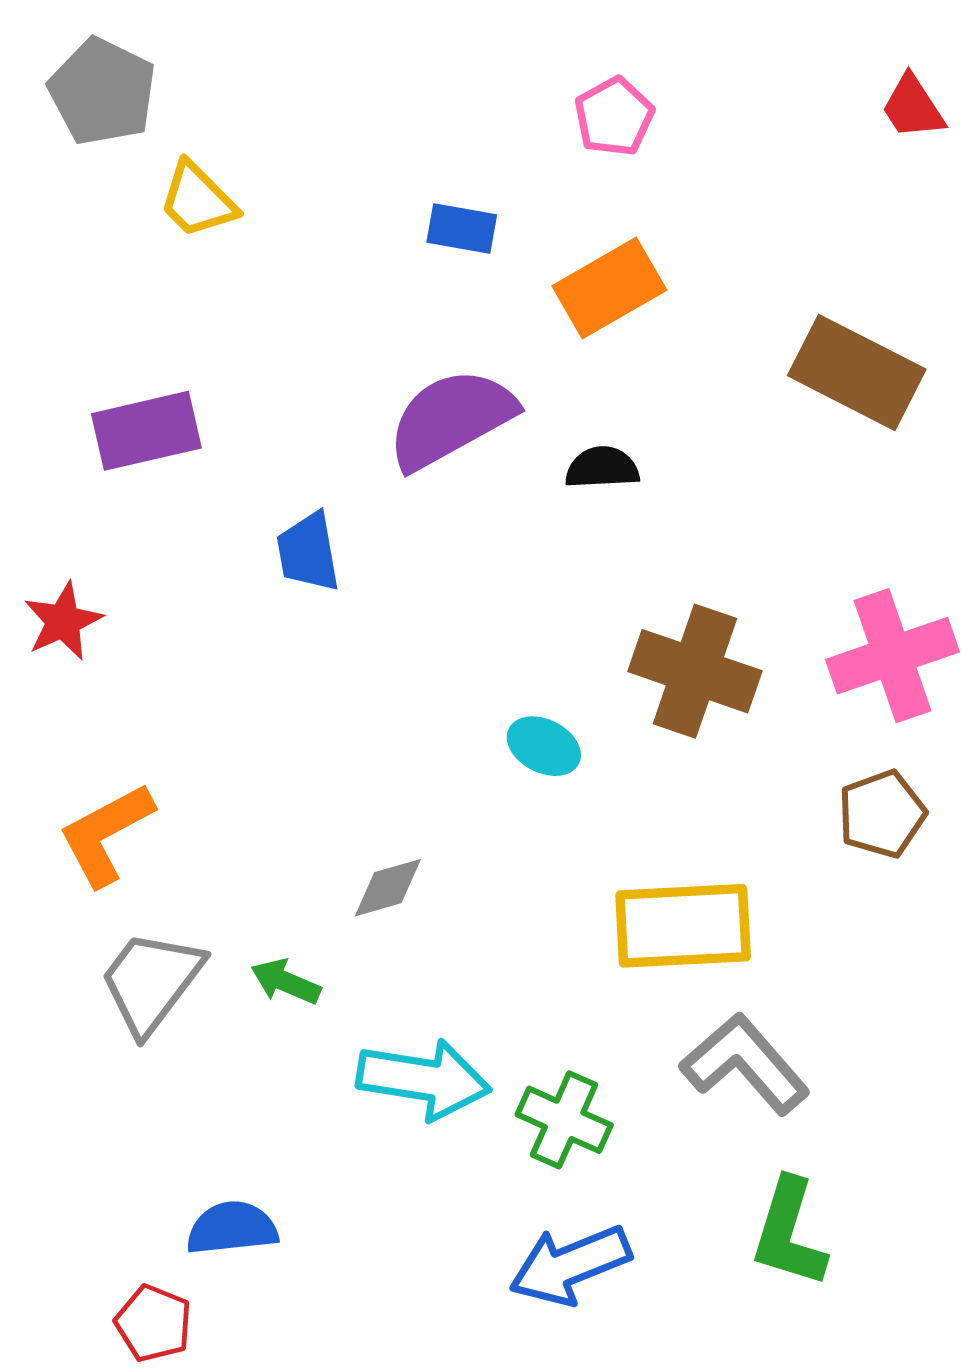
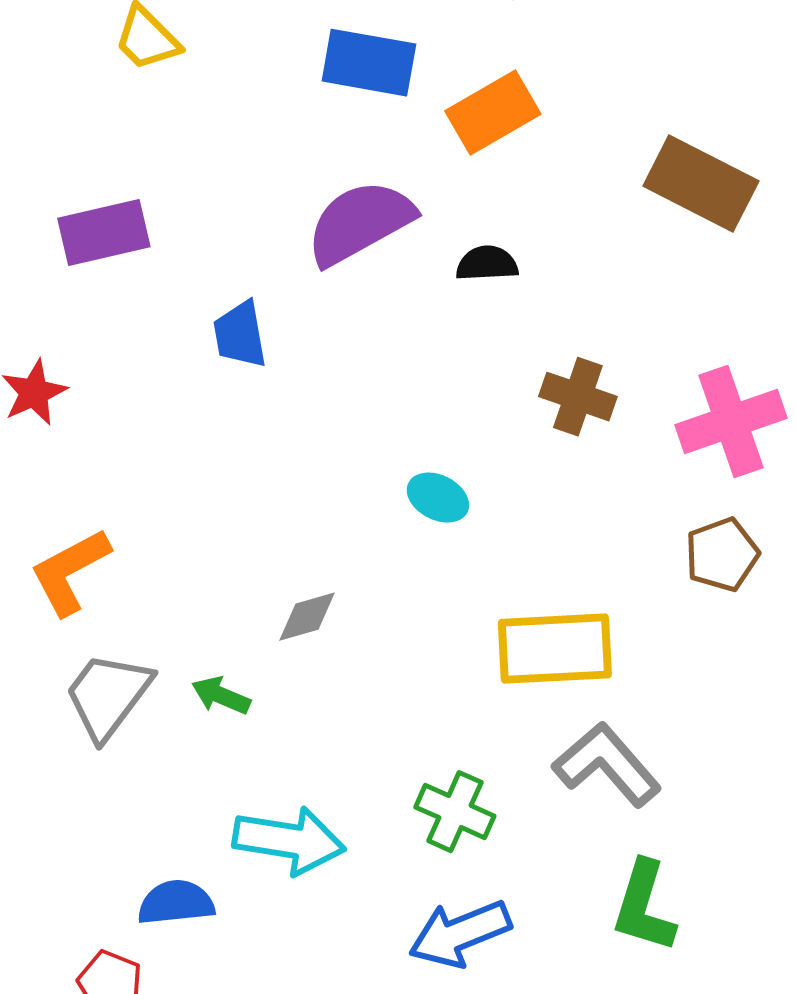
blue rectangle: (462, 228) -> (369, 63), size x1.6
brown cross: (695, 671) -> (578, 397), moved, size x0.7
cyan arrow: (424, 1079) -> (289, 841), moved

